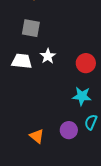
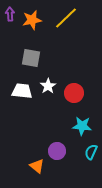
red circle: (86, 63) -> (74, 93), moved
purple circle: (69, 130) -> (57, 151), moved

